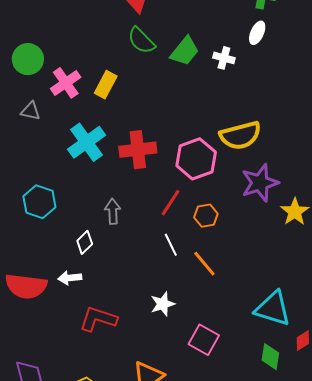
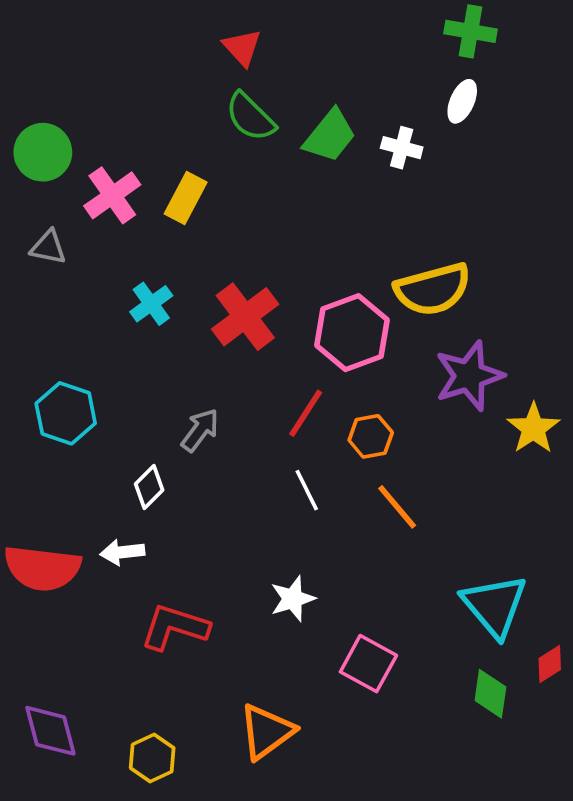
cyan cross: (87, 142) -> (151, 304), size x0.6
red cross: (138, 150) -> (245, 317), turned -30
gray arrow: (113, 211) -> (200, 430), turned 40
orange line: (204, 264) -> (397, 507), moved
cyan triangle: (273, 308) -> (494, 606), turned 33

